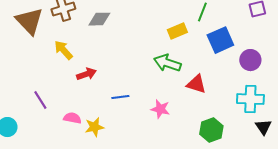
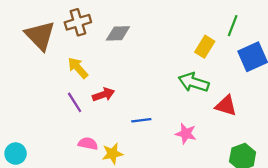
yellow rectangle: (177, 31) -> (205, 47), turned -36
purple line: (40, 100) -> (75, 102), moved

